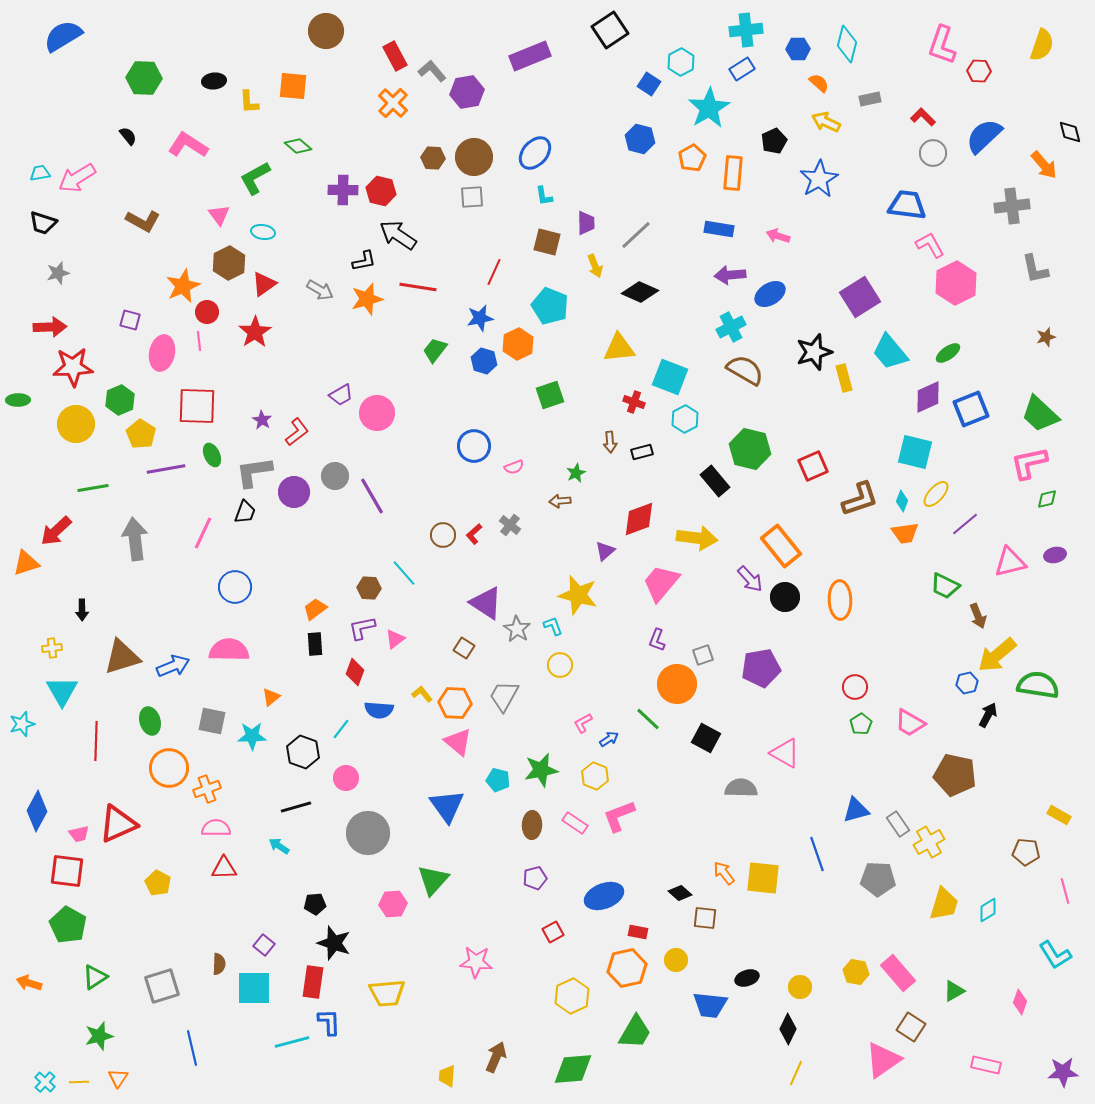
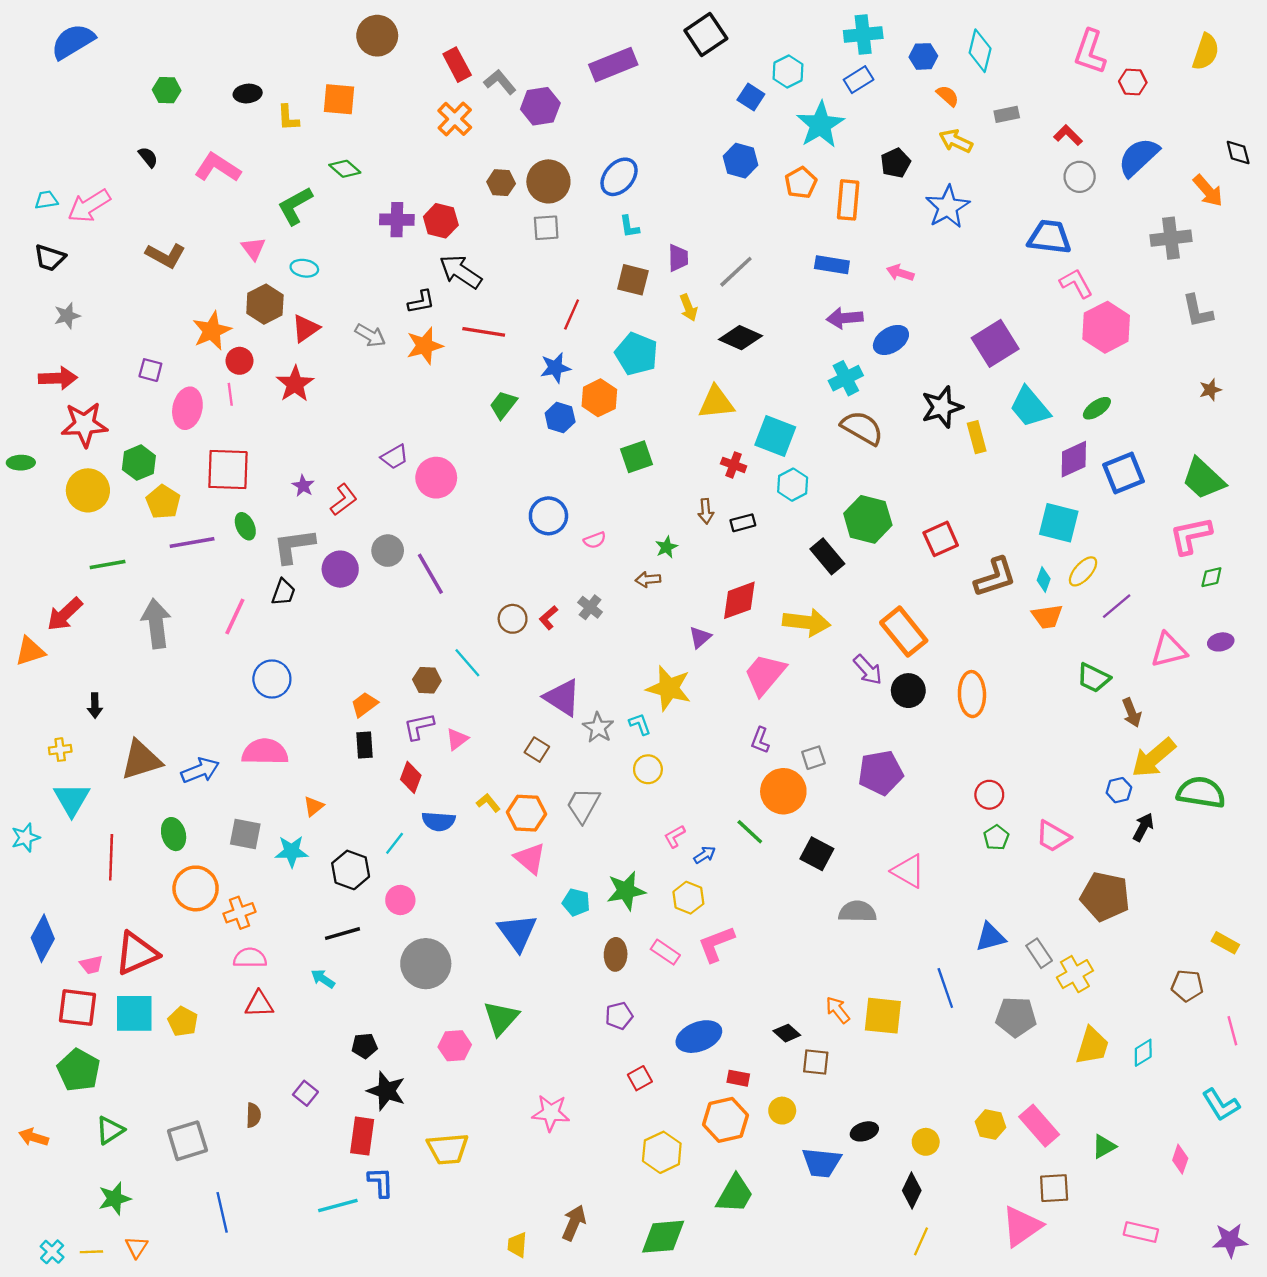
green hexagon: (144, 78) -> (167, 90), size x0.7
cyan square: (254, 988) -> (134, 1013), moved
brown square: (911, 1027) -> (1054, 1188), turned -36

